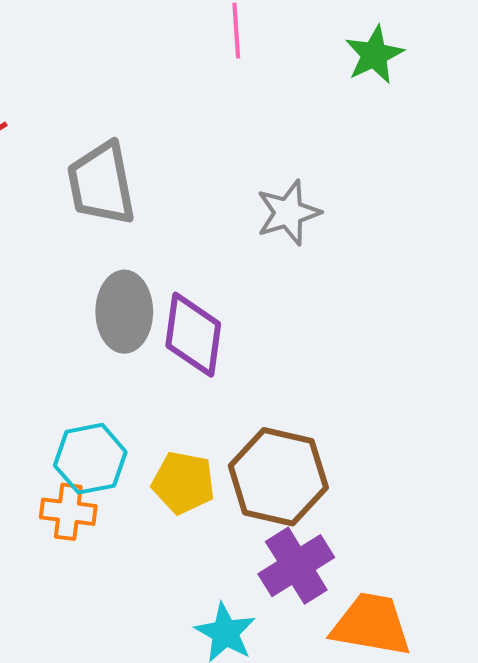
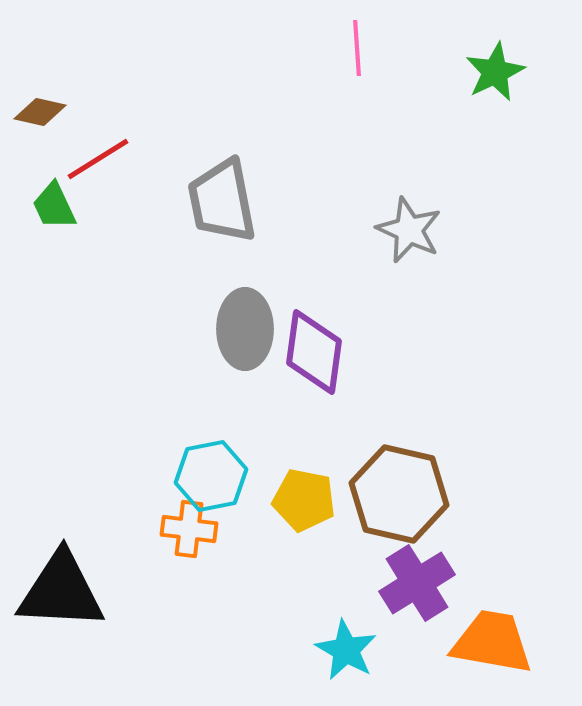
gray star: (288, 213) -> (409, 230), turned -30

